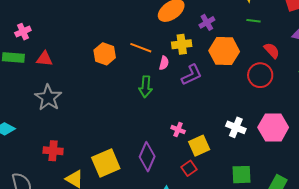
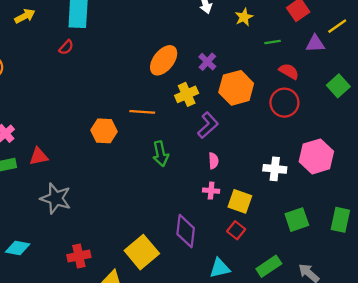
green line: (254, 21) -> (273, 42), moved
pink semicircle: (164, 63) -> (213, 161), moved
yellow square: (199, 146) -> (240, 201), turned -30

